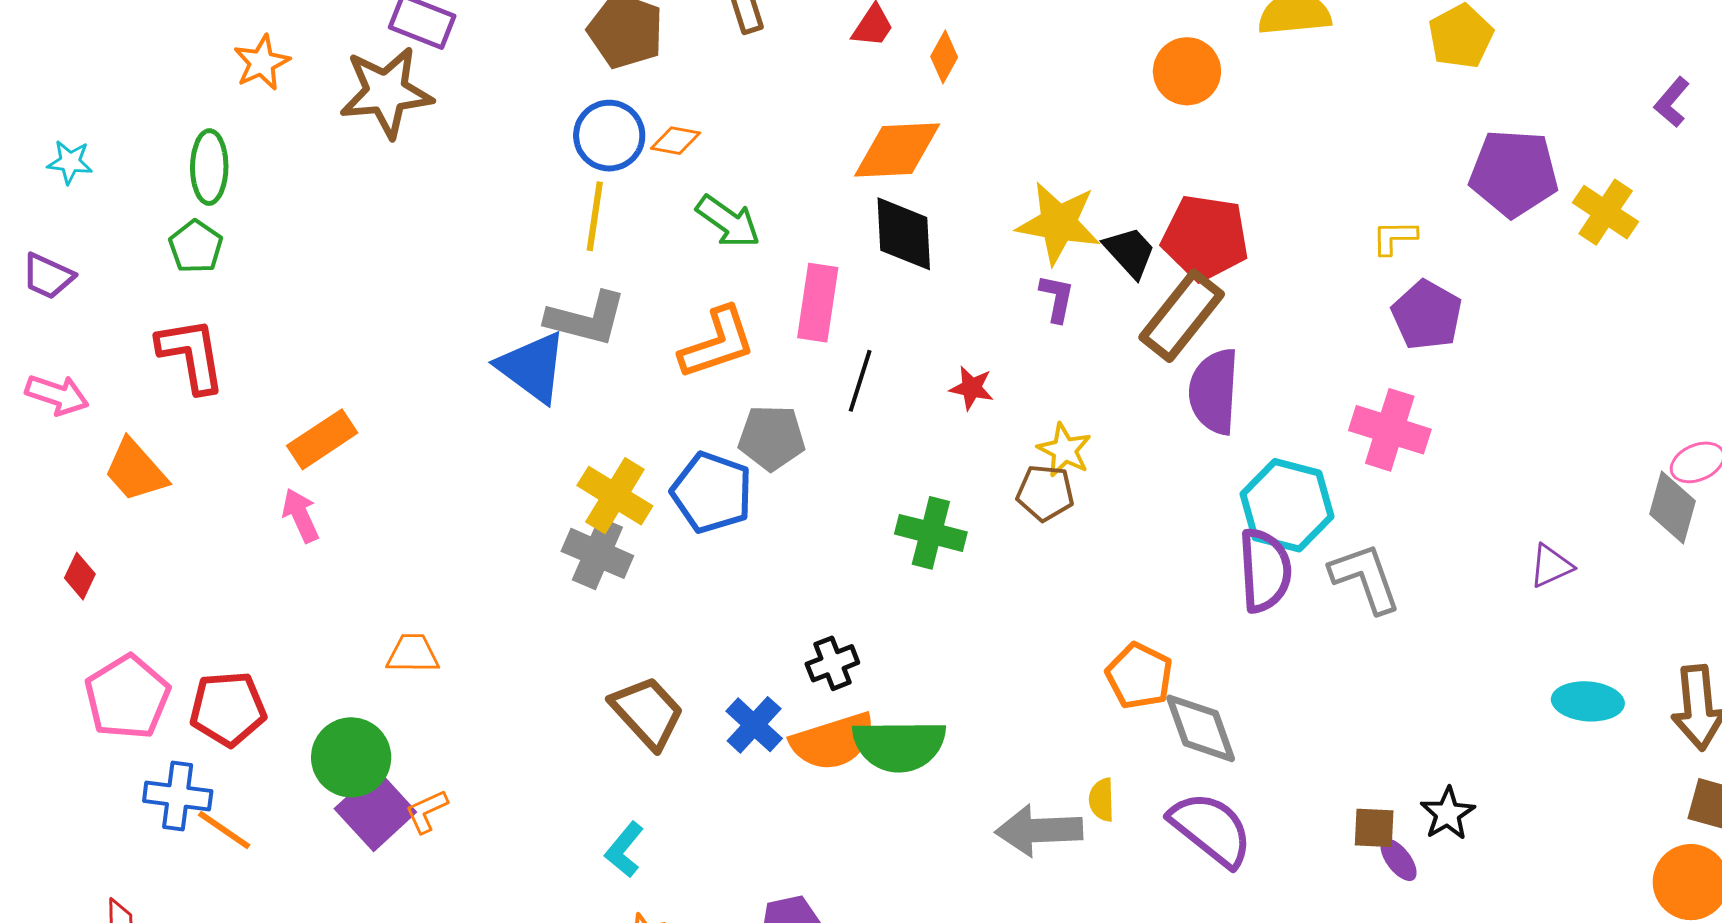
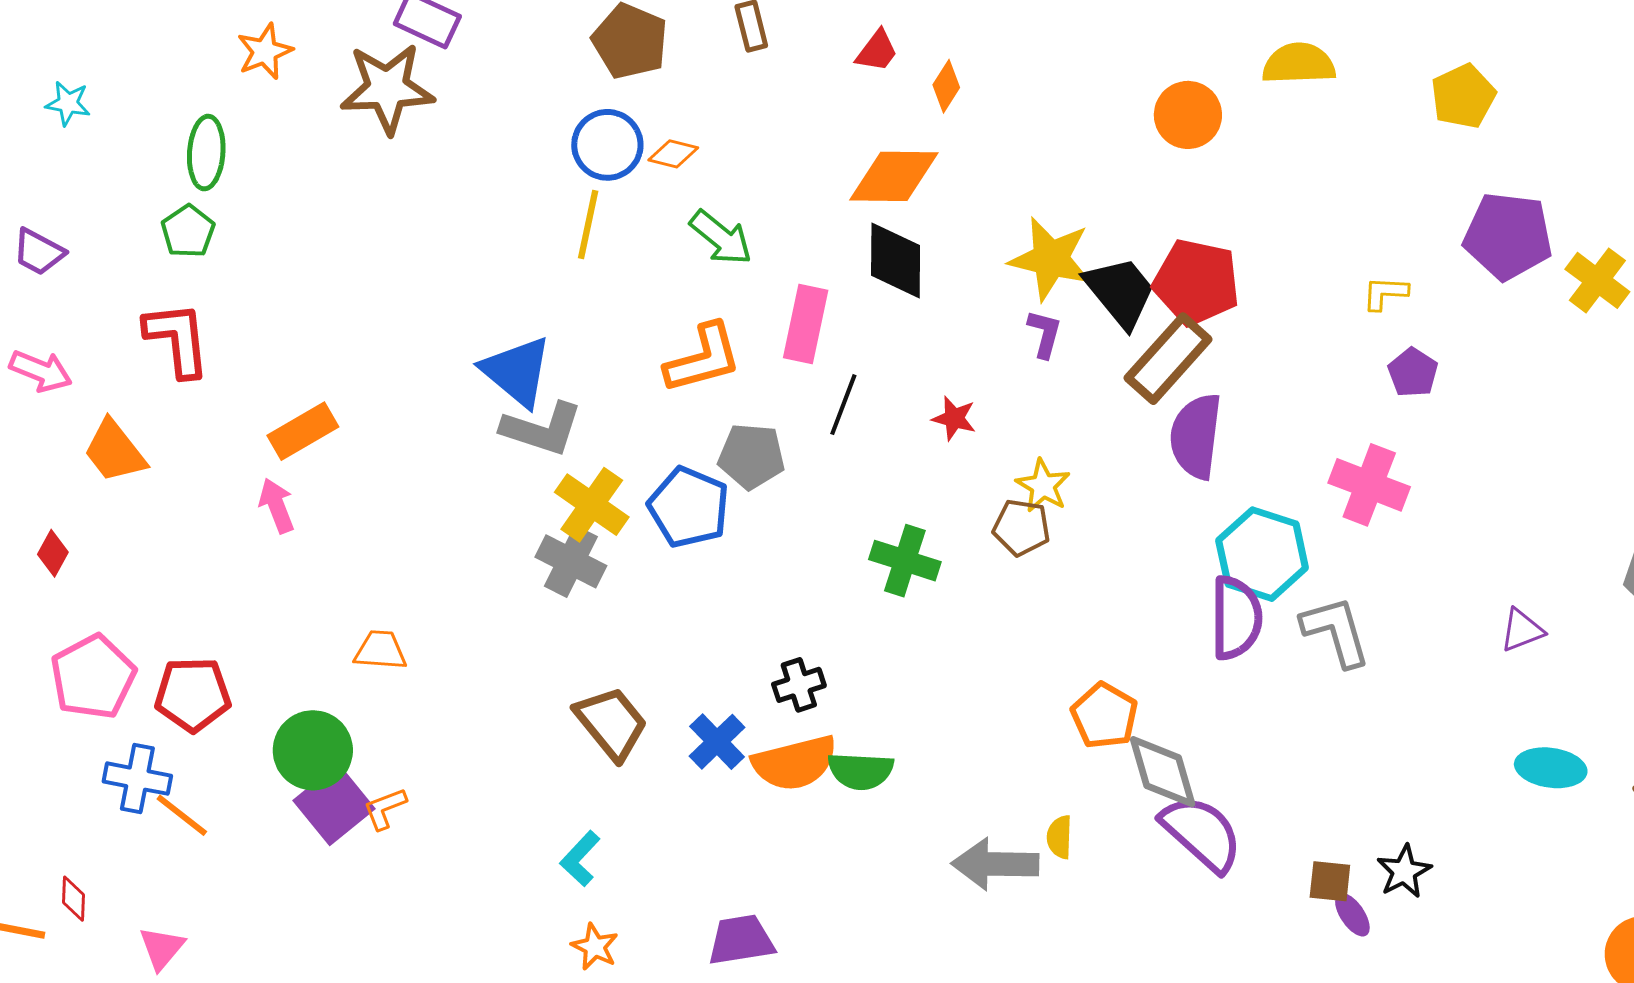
cyan star: (70, 162) -> (68, 103), moved
black trapezoid: (1130, 252) -> (1120, 292), size x1.4
purple pentagon: (1427, 315) -> (1413, 373), size x0.7
gray L-shape: (586, 319) -> (542, 429), moved
green semicircle: (899, 745) -> (861, 771), size x0.7
purple semicircle: (1211, 829) -> (1202, 833), moved

